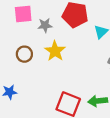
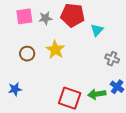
gray star: (45, 25) -> (45, 18), moved

